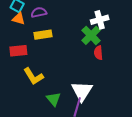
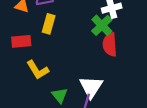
yellow rectangle: (43, 35) -> (49, 24), turned -66
red semicircle: (98, 53) -> (110, 45), size x1.5

